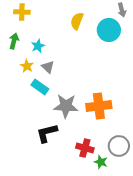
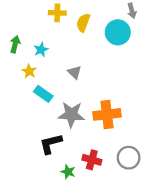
yellow cross: (22, 12) -> (57, 13), moved
gray triangle: (48, 67) -> (75, 72), moved
green star: (101, 162) -> (68, 172), moved

